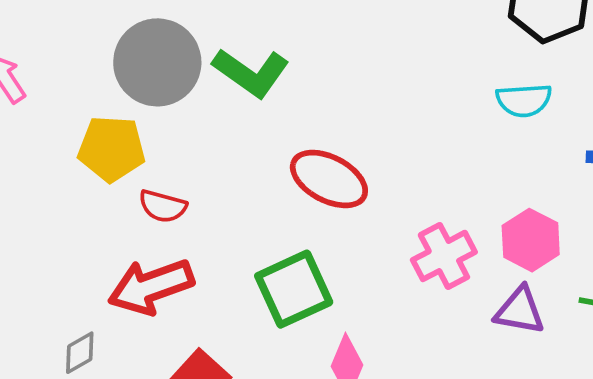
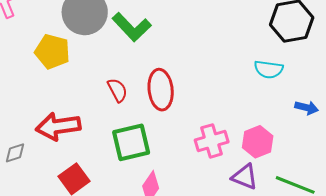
red ellipse: (329, 179) -> (161, 90), turned 45
red semicircle: (163, 206) -> (117, 90), moved, turned -145

